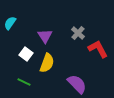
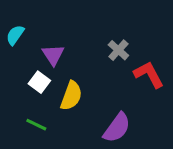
purple triangle: (45, 36) -> (53, 55), moved
purple semicircle: (77, 84) -> (117, 128), turned 80

